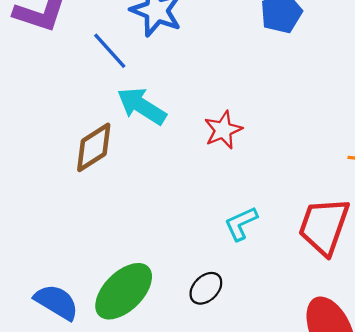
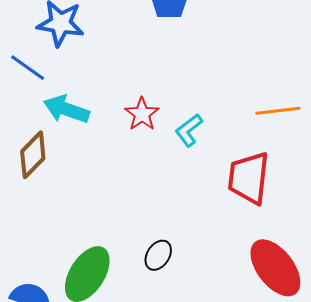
cyan L-shape: (241, 223) -> (189, 130), moved

